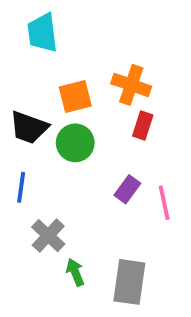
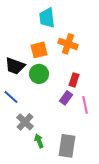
cyan trapezoid: (42, 33) -> (47, 18), moved
red rectangle: (143, 126) -> (74, 80), moved
blue line: (21, 187) -> (11, 97), turned -56

